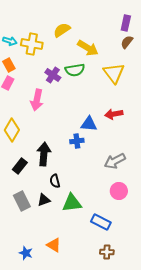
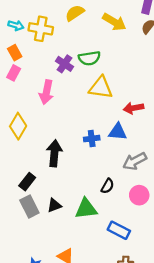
yellow arrow: (88, 48) -> (114, 22), moved
yellow triangle: (114, 73) -> (101, 88), moved, turned -45
blue triangle: (89, 124) -> (118, 132), moved
black rectangle: (20, 166) -> (27, 182), moved
black semicircle: (55, 181) -> (108, 186), moved, turned -136

